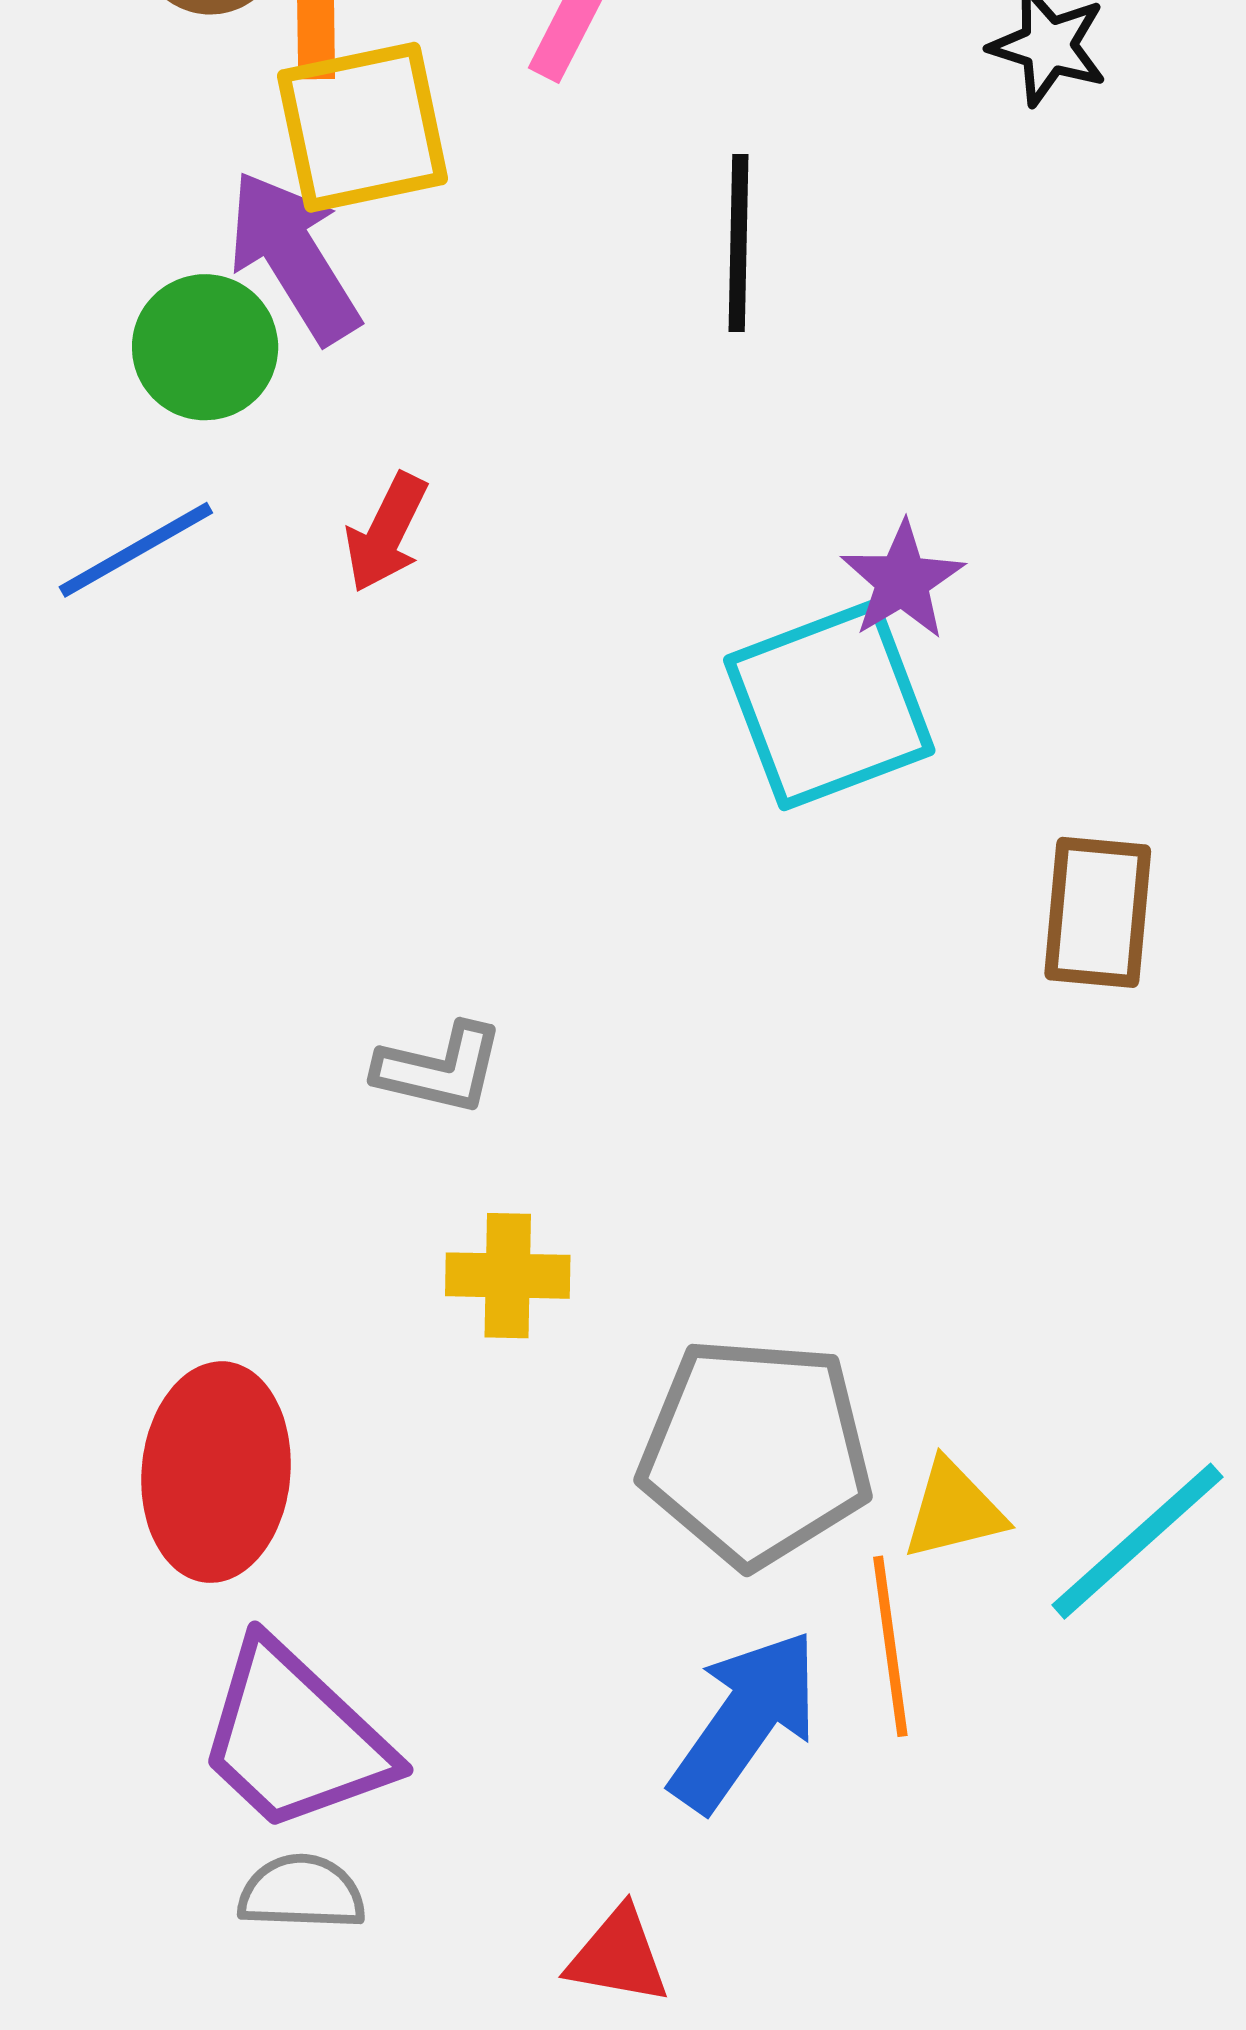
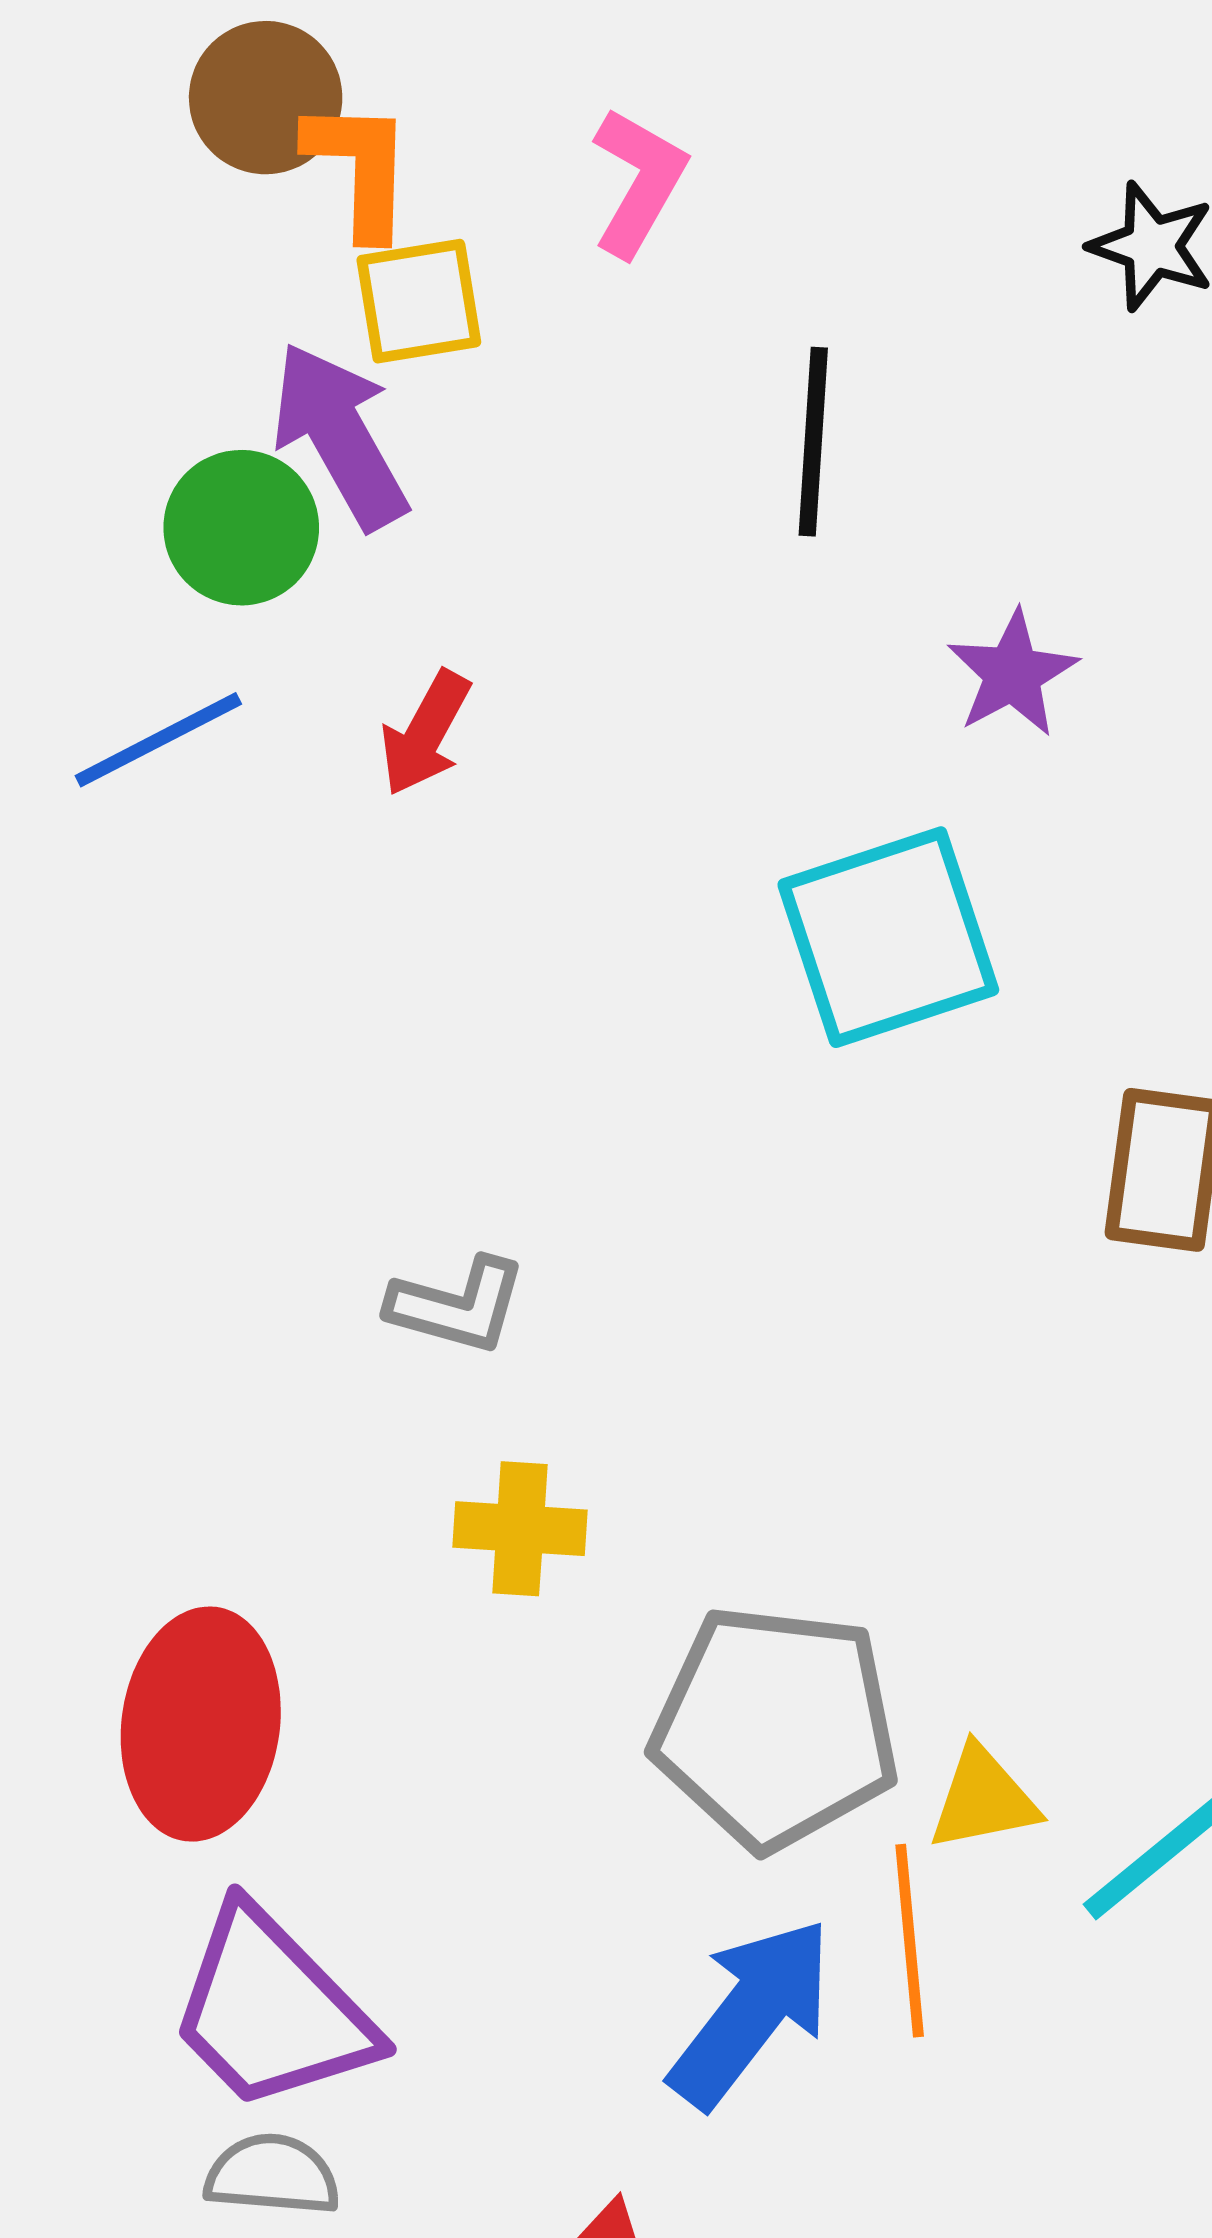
yellow square: (362, 127) -> (419, 301), size x0.7
purple star: (902, 580) -> (1013, 674), moved

